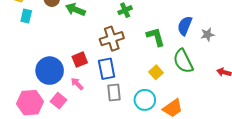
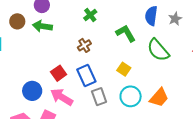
brown cross: (112, 39) -> (84, 45), size x0.6
blue circle: (50, 71) -> (32, 91), size x0.7
yellow square: (156, 72) -> (124, 69), moved
pink arrow: (77, 84) -> (62, 97), size x1.6

